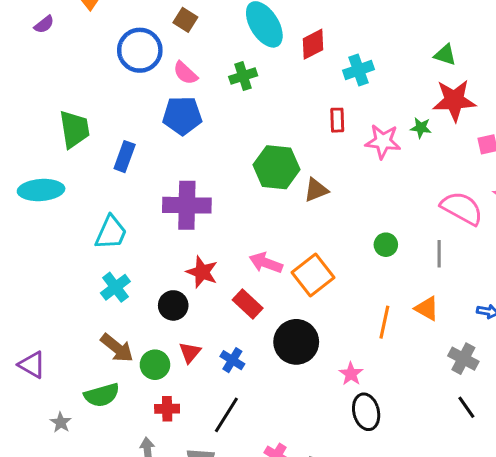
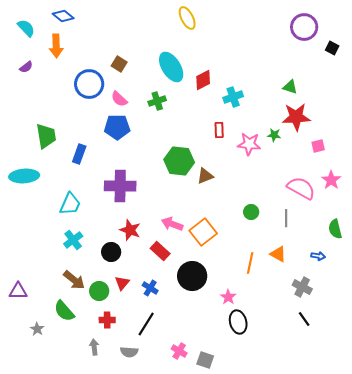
purple triangle: (32, 365) -> (18, 291), turned -30
green semicircle: (102, 395) -> (64, 311), turned 65

